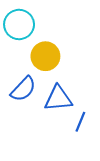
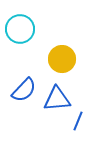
yellow circle: (45, 56) -> (62, 59), moved

